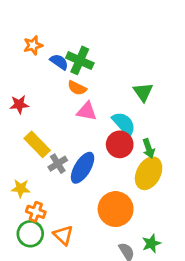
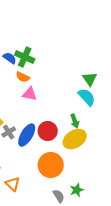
green triangle: (143, 92) -> (90, 79), moved
cyan semicircle: (124, 124) -> (87, 97), moved
red circle: (120, 144) -> (48, 131), moved
yellow ellipse: (149, 173) -> (75, 139), turned 30

